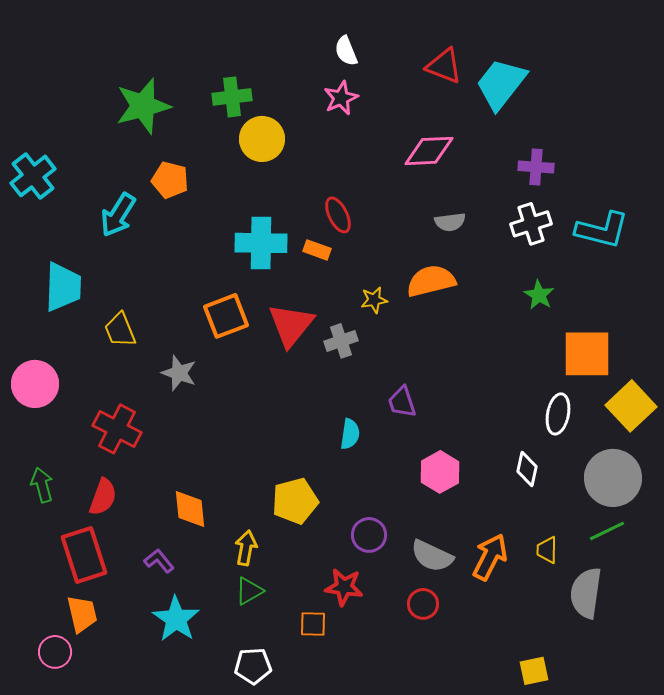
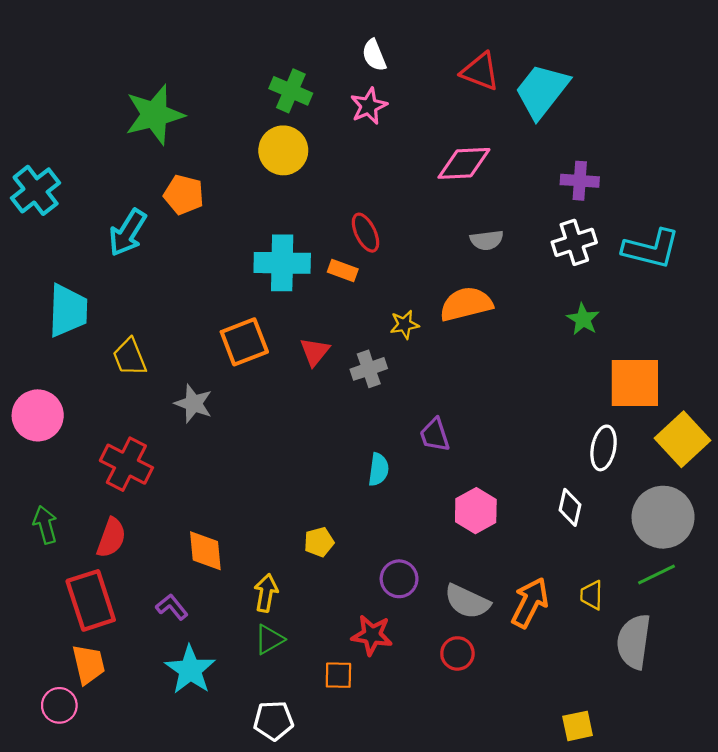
green cross: (232, 97) -> (291, 91), moved, turned 30
red triangle: (291, 325) -> (315, 352), size x0.6
yellow pentagon: (295, 501) -> (319, 542), size x0.6

